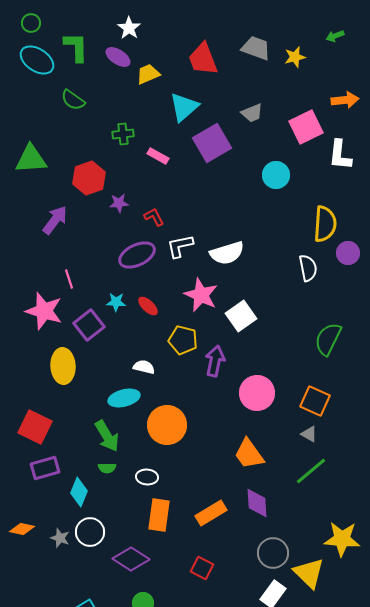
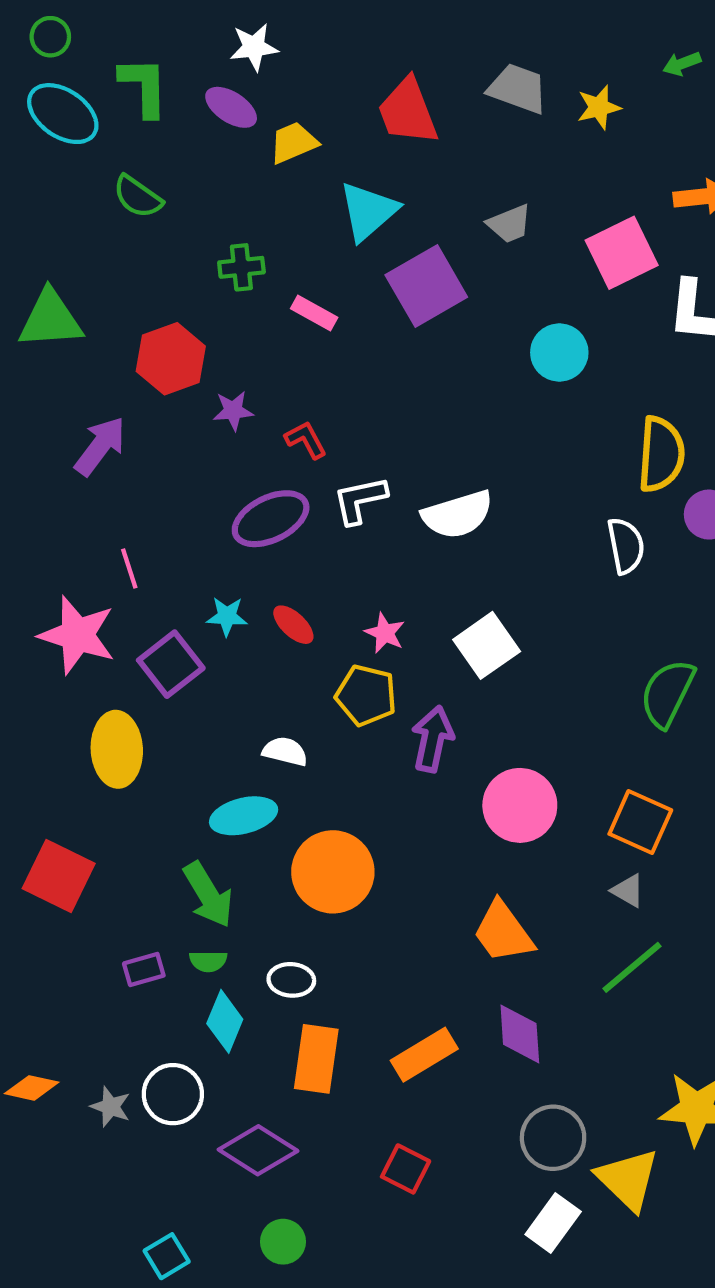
white star: (129, 28) -> (254, 47), turned 30
pink star: (201, 295) -> (385, 633), moved, size x0.6
purple rectangle: (45, 468) -> (144, 970), moved, size x0.7
cyan diamond: (79, 492) -> (225, 1021), moved

